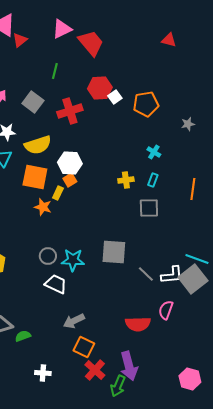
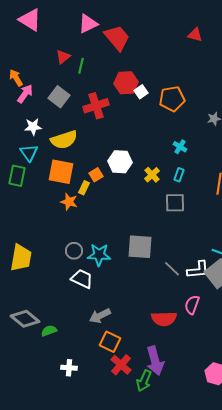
red triangle: (20, 40) -> (63, 57), moved
white hexagon: (70, 163) -> (120, 162), moved
yellow cross: (126, 180) -> (152, 175), turned -35

